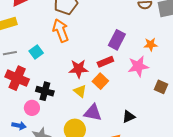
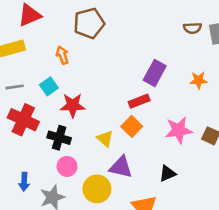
orange arrow: (61, 31) -> (62, 55), moved, size x0.6
pink star: (138, 66) -> (179, 130), moved
red star: (79, 69) -> (73, 105), moved
pink circle: (32, 108) -> (67, 166), moved
blue arrow: (19, 126) -> (24, 182), turned 80

